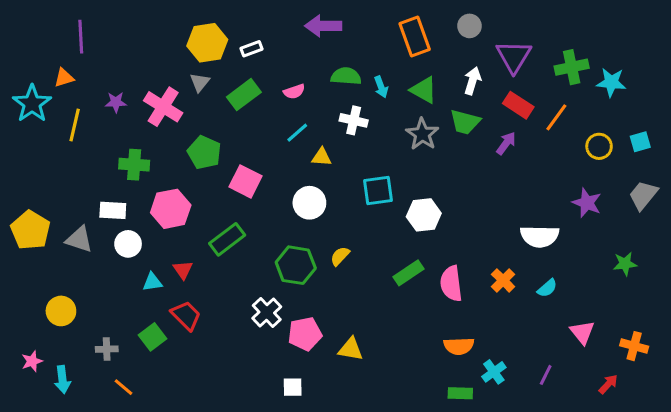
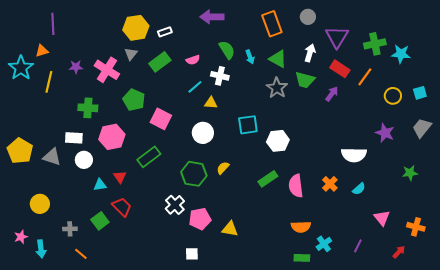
green semicircle: (346, 76) -> (227, 50), turned 54
white cross: (354, 120) -> (220, 76), moved

